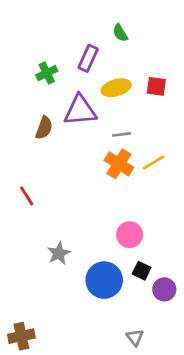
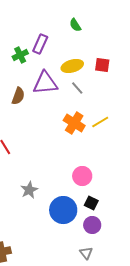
purple rectangle: (88, 58) -> (40, 44), moved
gray line: (122, 134) -> (77, 88), moved, turned 56
purple circle: (164, 289) -> (92, 225), moved

